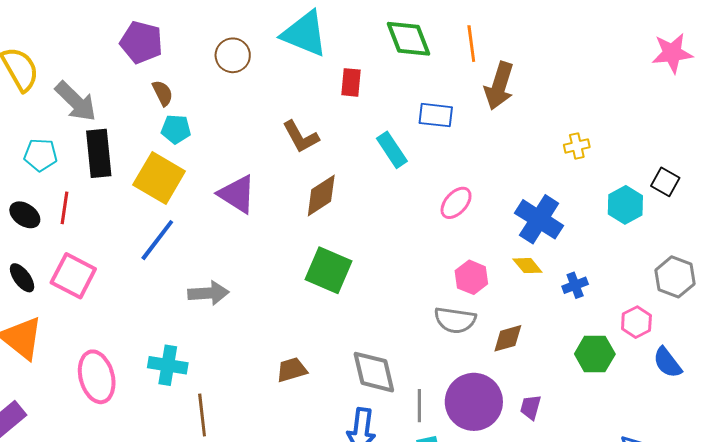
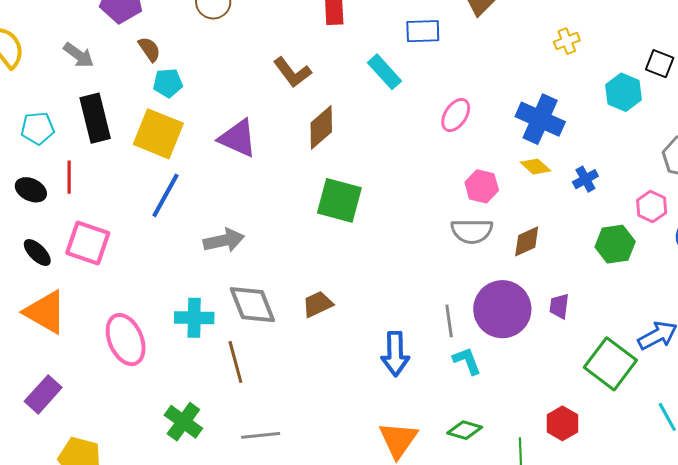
gray arrow: (76, 101) -> (79, 55), moved, size x0.7
gray diamond: (374, 372) -> (252, 305), moved

